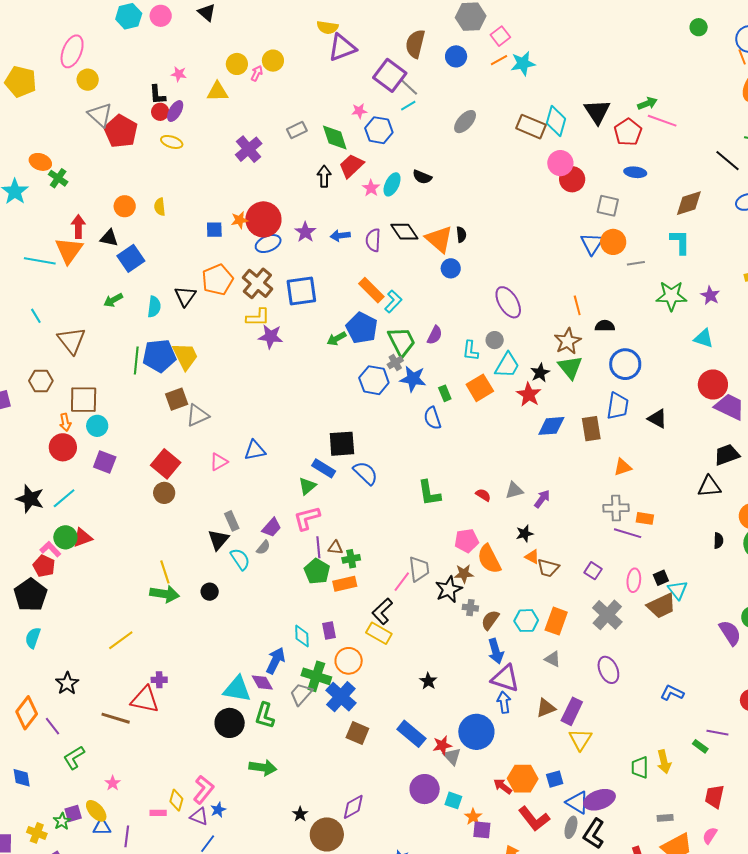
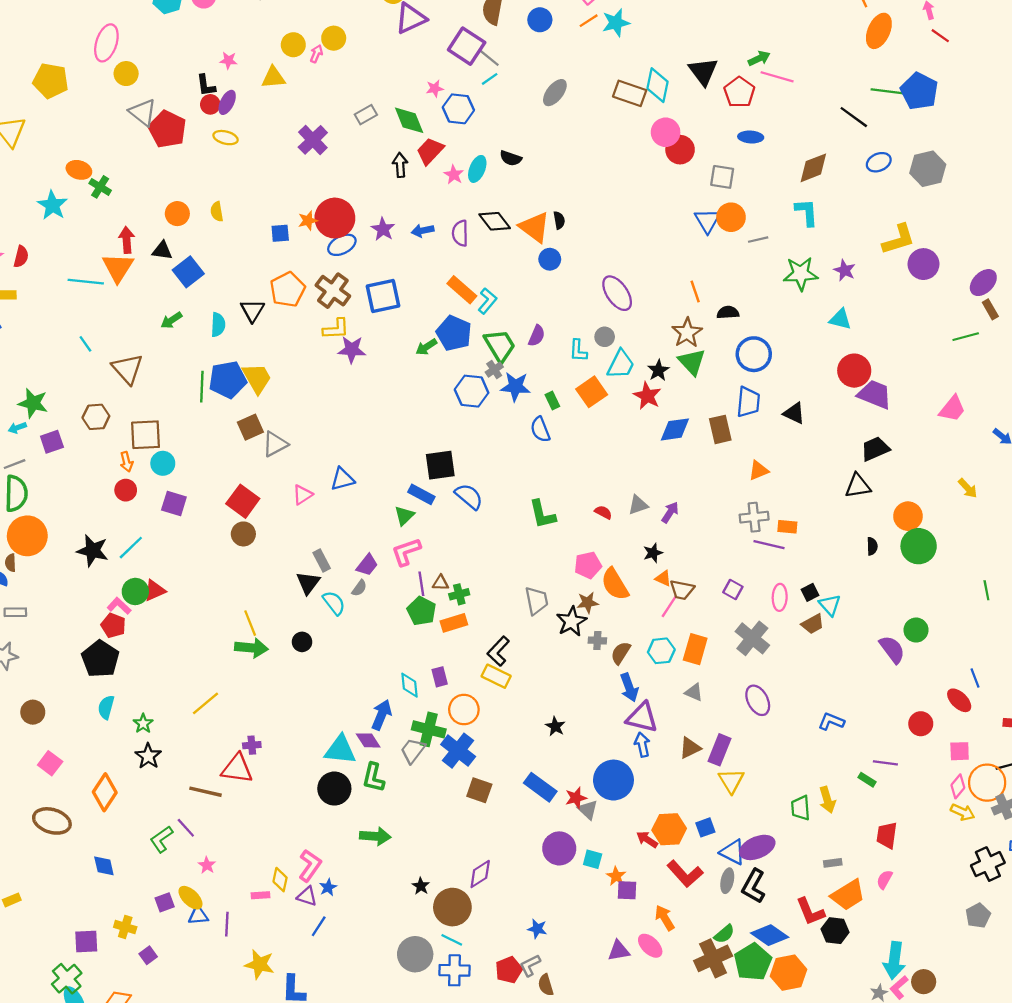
red circle: (63, 447) -> (126, 490), size x0.7
pink line: (402, 582) -> (669, 606), moved
brown trapezoid: (661, 606) -> (813, 624), size x0.7
purple line: (52, 726) -> (186, 828), moved
green star: (62, 821) -> (143, 724), moved

